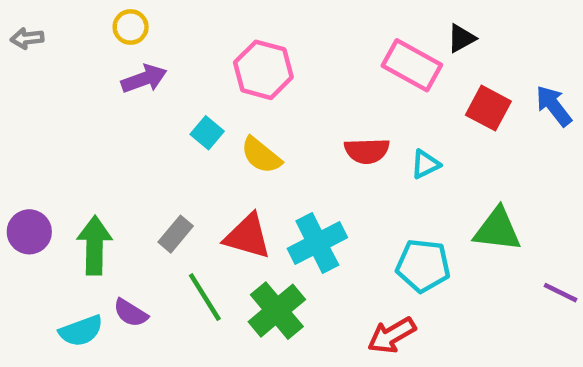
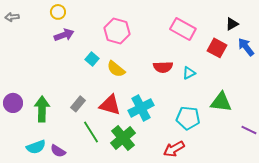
black triangle: (461, 38) -> (232, 24), moved
purple semicircle: (131, 313) -> (58, 151), moved

